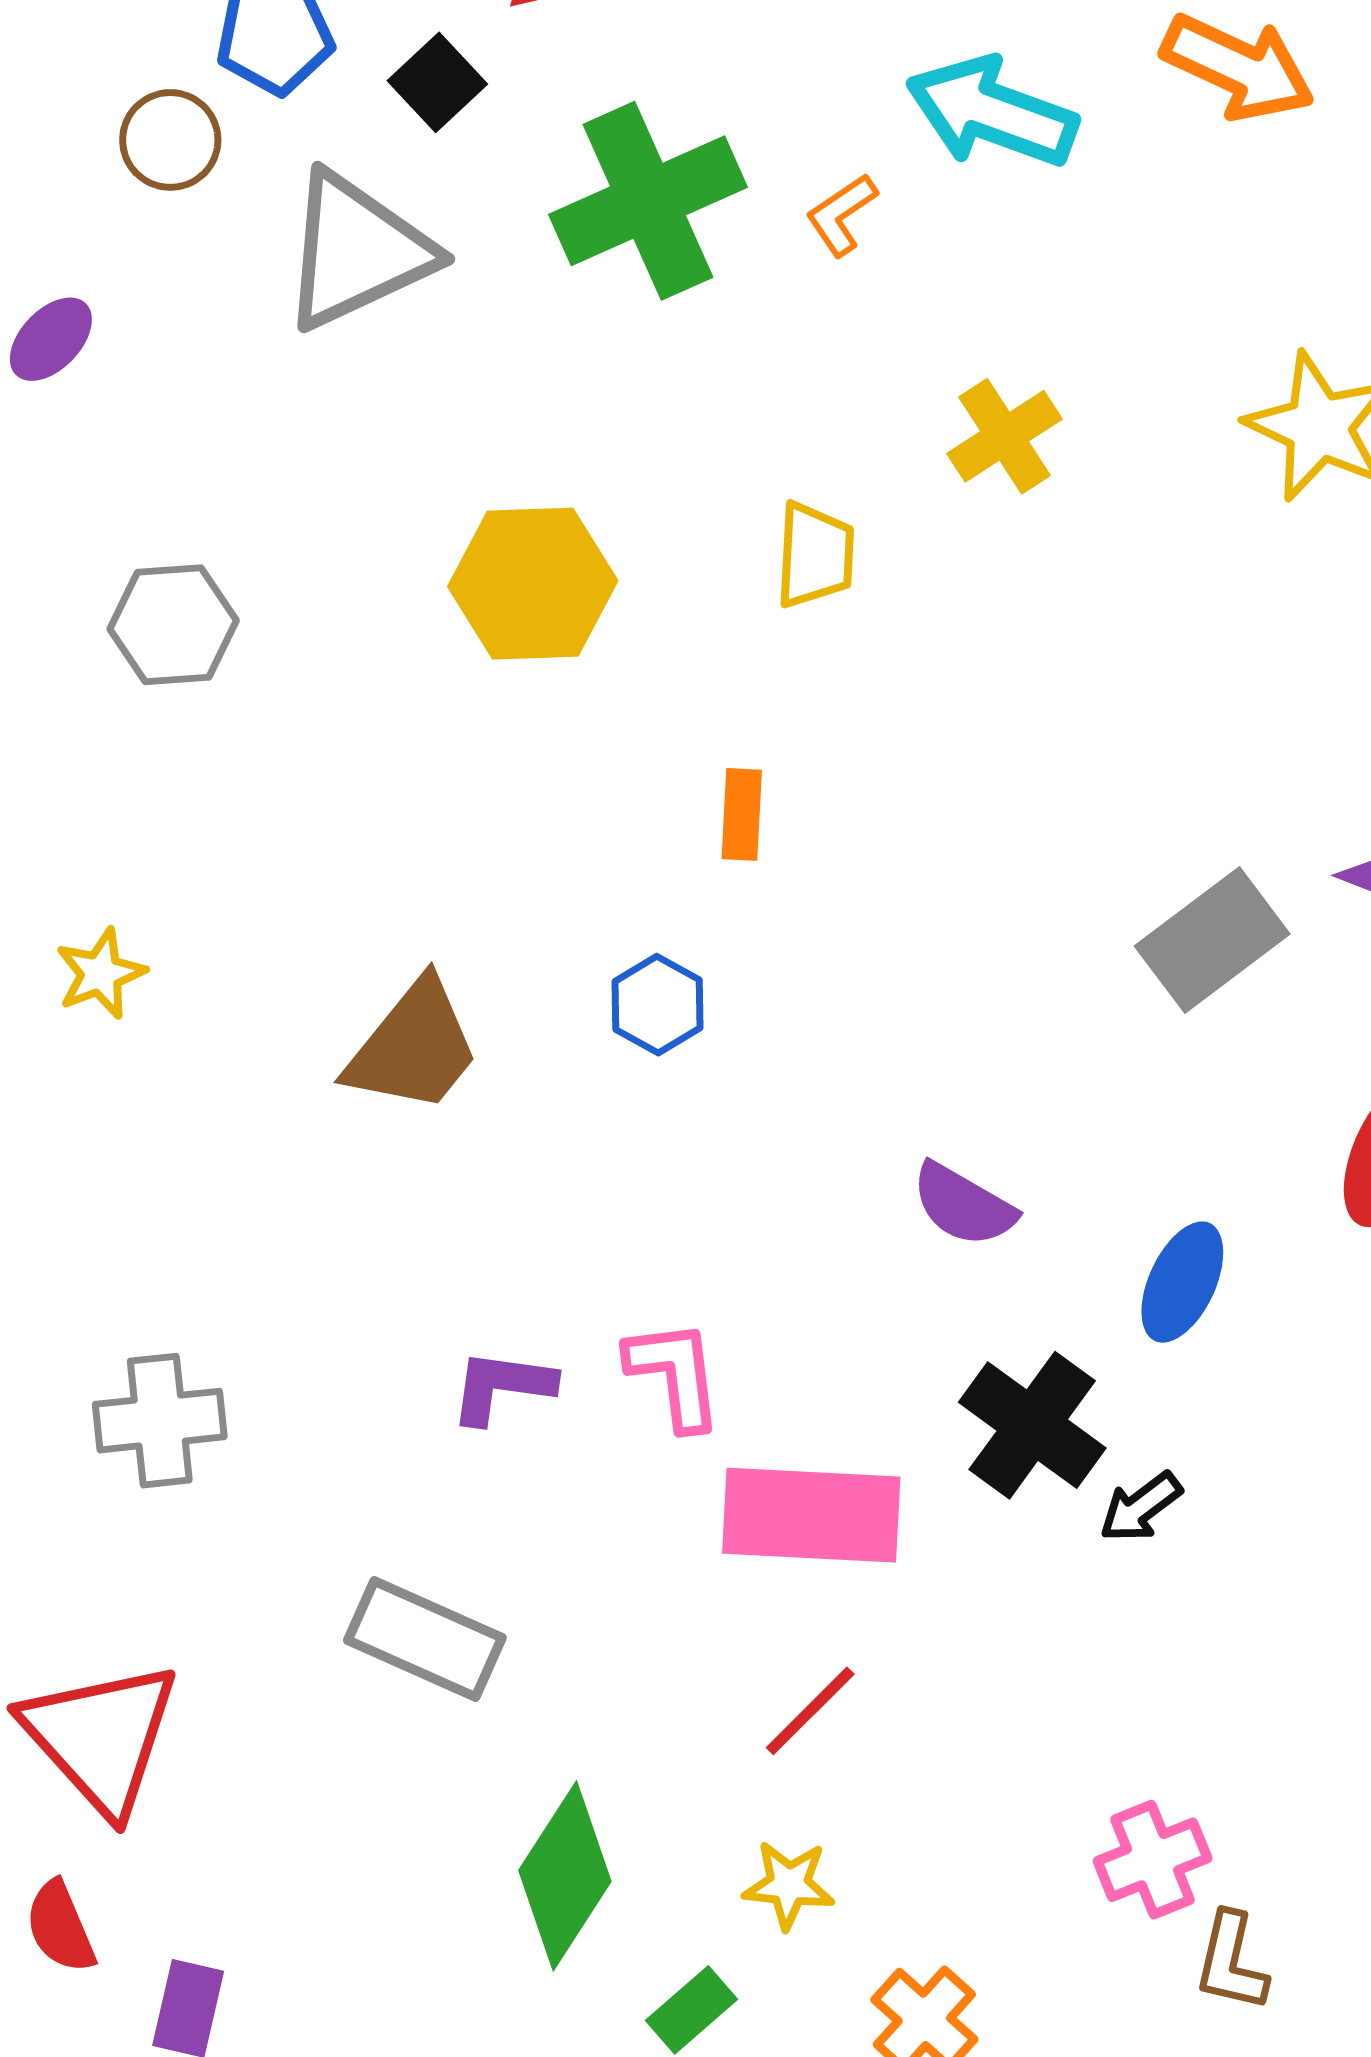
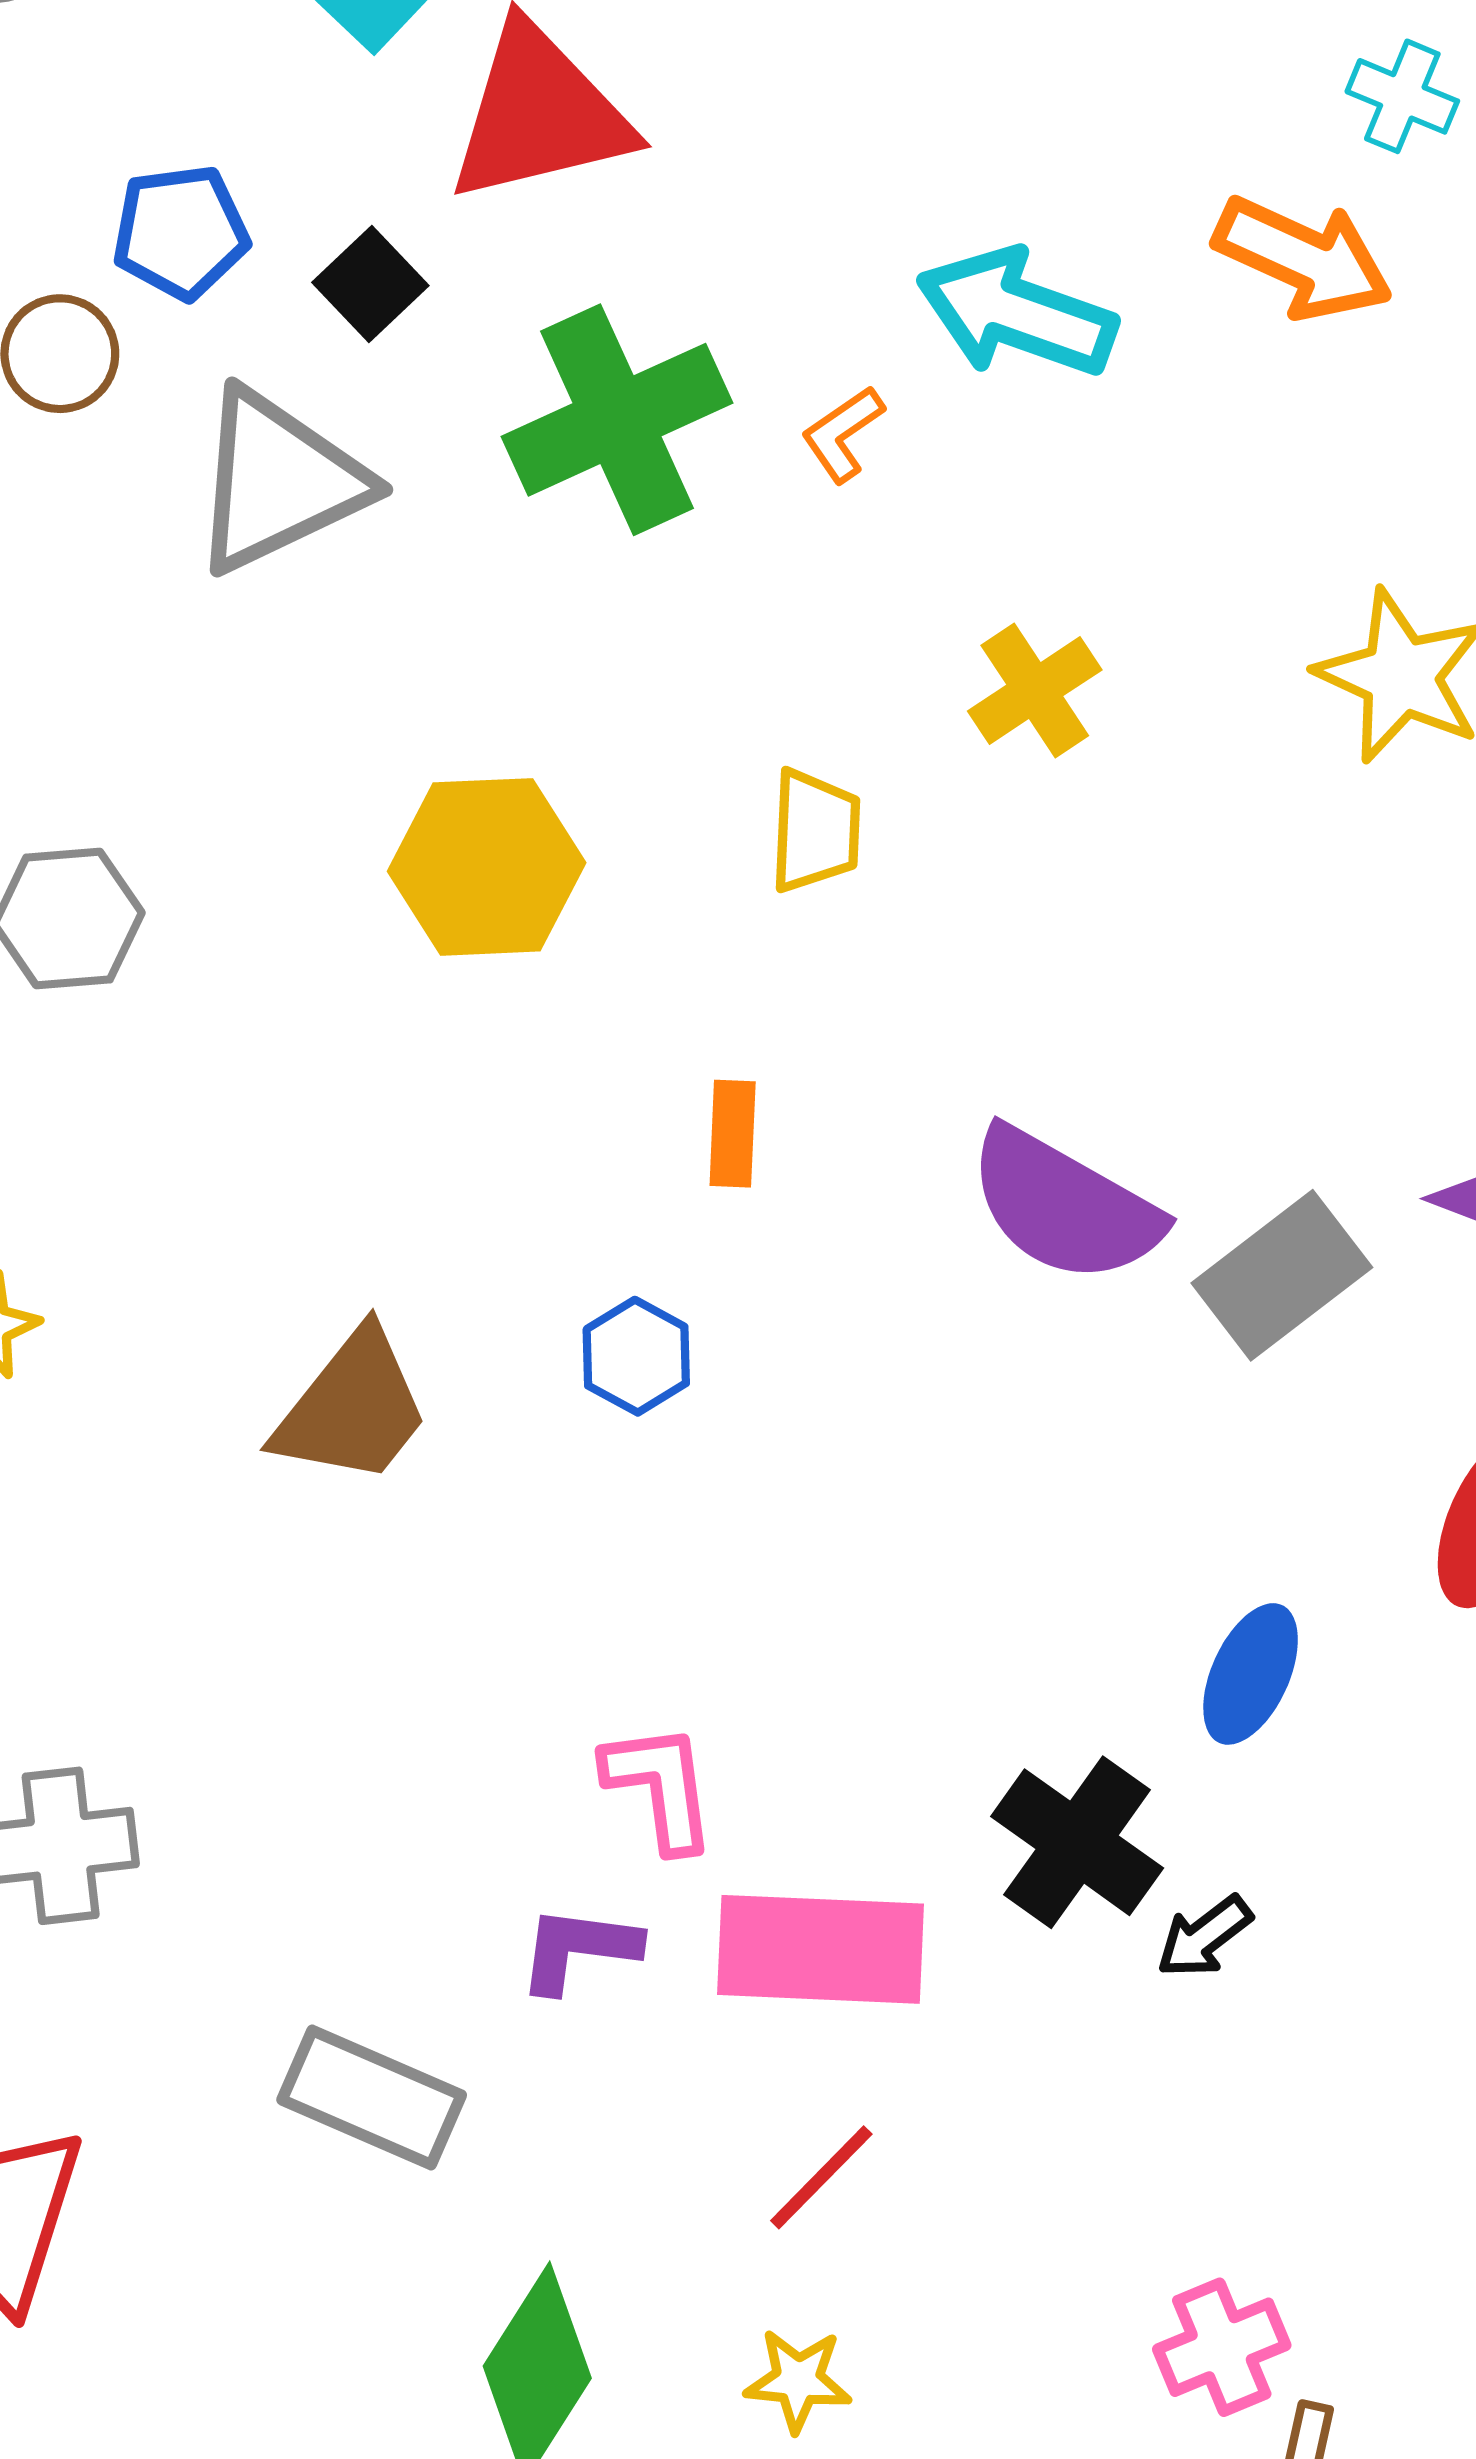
purple semicircle: (963, 1205) -> (1064, 1206), moved, size x1.6
purple L-shape: (502, 1386) -> (578, 1949), moved

